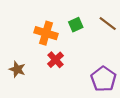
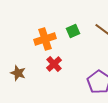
orange cross: (46, 33) -> (45, 39), turned -35

